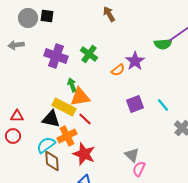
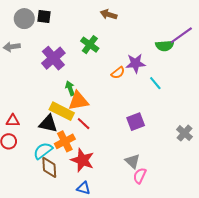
brown arrow: (109, 14) -> (109, 14), turned -42
green cross: (89, 54) -> (90, 45), moved
purple cross: (56, 56) -> (53, 58), turned 30
purple star: (135, 61) -> (136, 63), turned 30
purple square: (135, 104) -> (136, 122), moved
cyan line: (163, 105) -> (155, 83), moved

